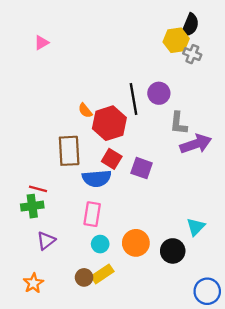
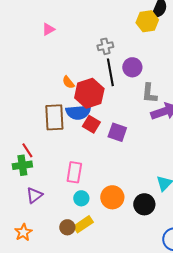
pink triangle: (41, 43) -> (48, 29), moved
gray cross: (192, 54) -> (105, 46), moved, turned -35
blue semicircle: (97, 178) -> (78, 112), moved
red line: (38, 189) -> (27, 150), turned 42

